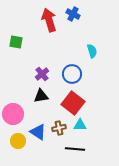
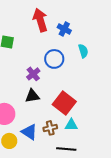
blue cross: (73, 14) -> (64, 29), moved
blue circle: (72, 74) -> (54, 59), moved

